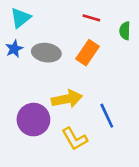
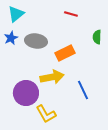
green semicircle: (125, 31) -> (97, 37), moved
orange rectangle: (88, 53) -> (65, 53), moved, turned 30
yellow L-shape: (75, 139) -> (46, 114), moved

